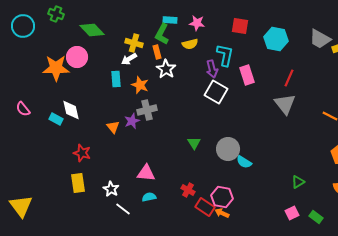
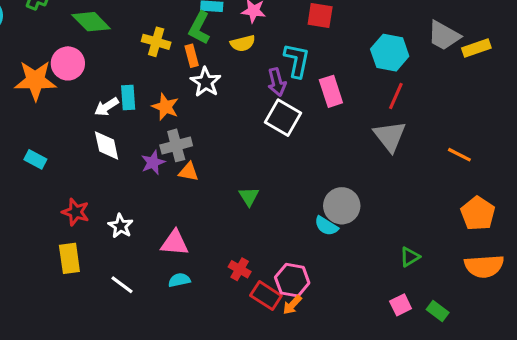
cyan hexagon: (276, 39) -> (390, 53), moved
white arrow: (129, 59) -> (107, 107), moved
white diamond: (71, 110) -> (107, 145), moved
orange triangle: (113, 127) -> (189, 172), moved, turned -40
gray circle: (228, 149) -> (342, 206), moved
white star: (111, 189) -> (120, 226), moved
white line: (123, 209) -> (122, 285), moved
orange arrow: (222, 213) -> (292, 305), turned -72

